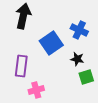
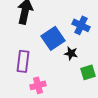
black star: (77, 59) -> (71, 53), moved

